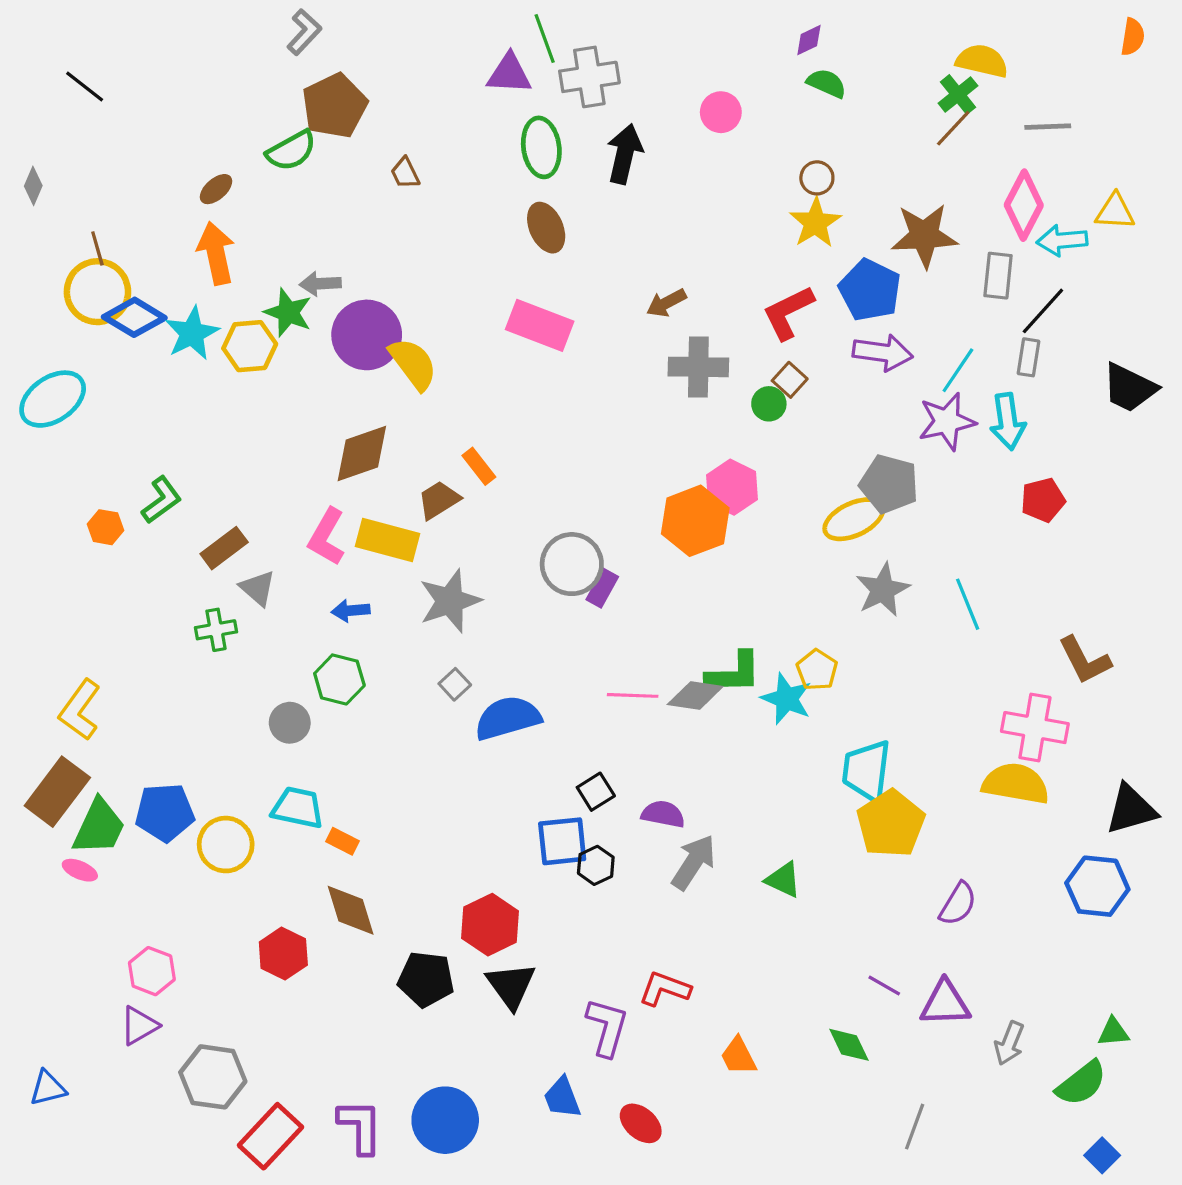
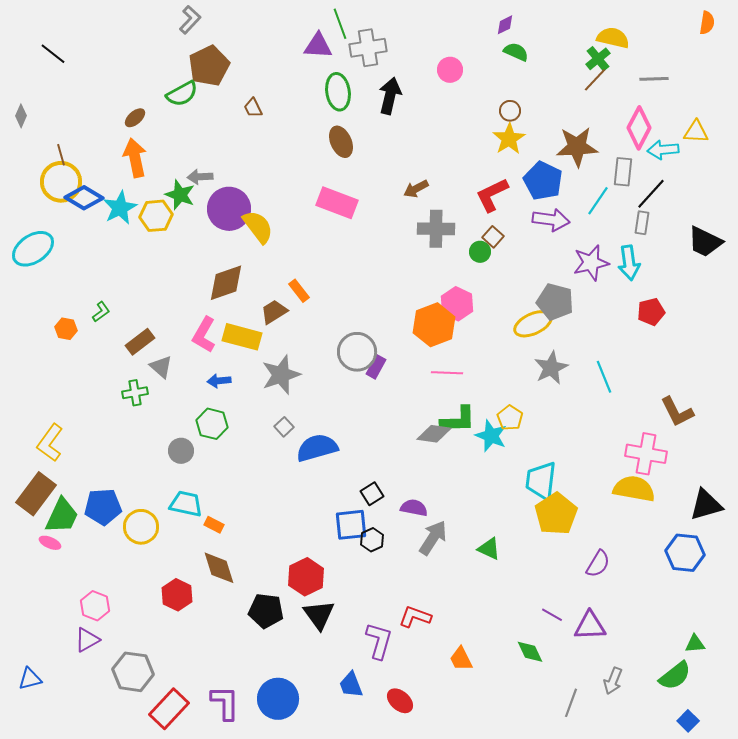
cyan line: (958, 370) -> (598, 201), moved
green L-shape: (162, 500) -> (101, 312), size x0.7
pink line: (633, 695) -> (447, 373), moved
gray arrow: (1009, 1043) -> (613, 681), moved

